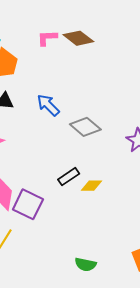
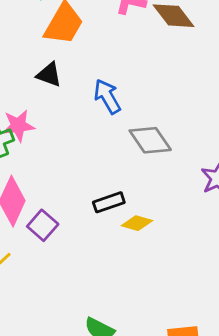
purple square: (28, 204) -> (43, 225), size x0.7

